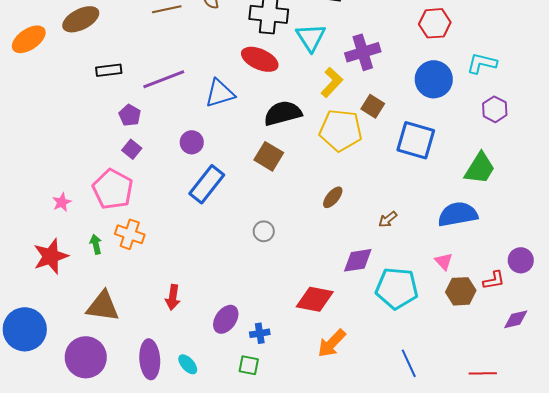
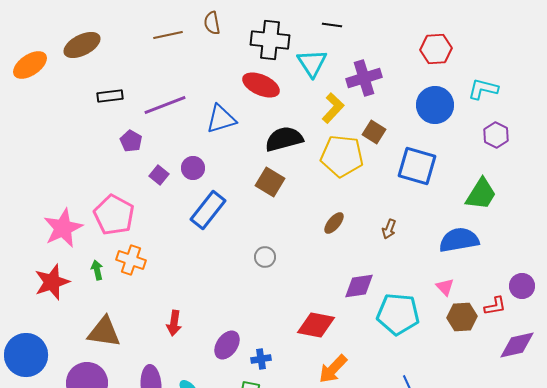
purple square: (132, 149) -> (159, 175), moved
pink star: (62, 202) -> (63, 228), size x2.0
brown arrow: (388, 219) -> (389, 229), moved, turned -30
purple diamond: (516, 319) -> (517, 345), size x1.4

